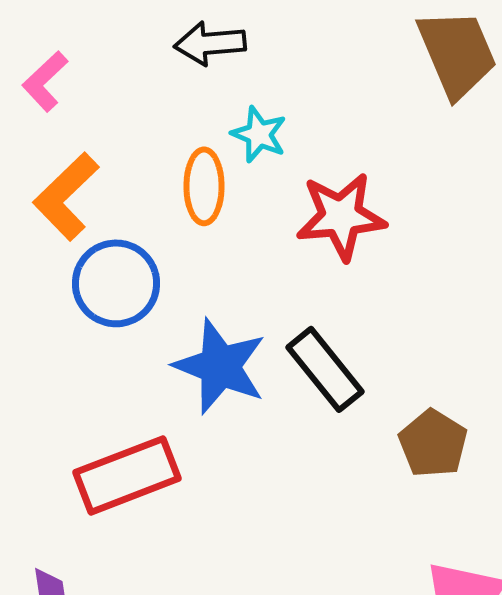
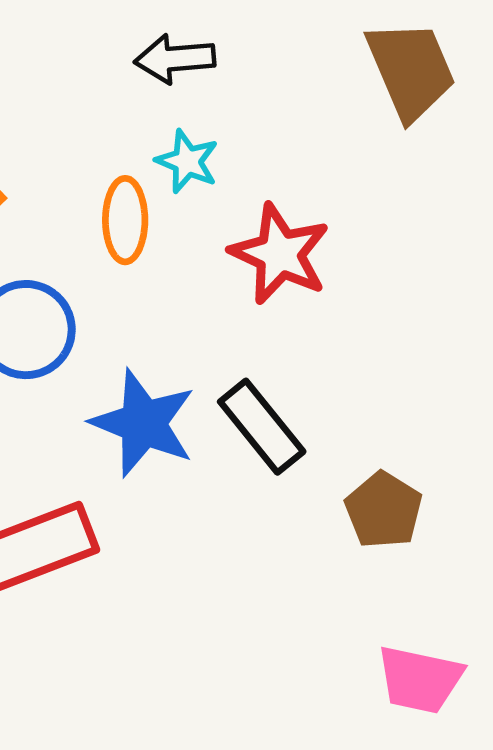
black arrow: (210, 43) -> (175, 59), moved
red star: (341, 216) -> (280, 254), turned 30

